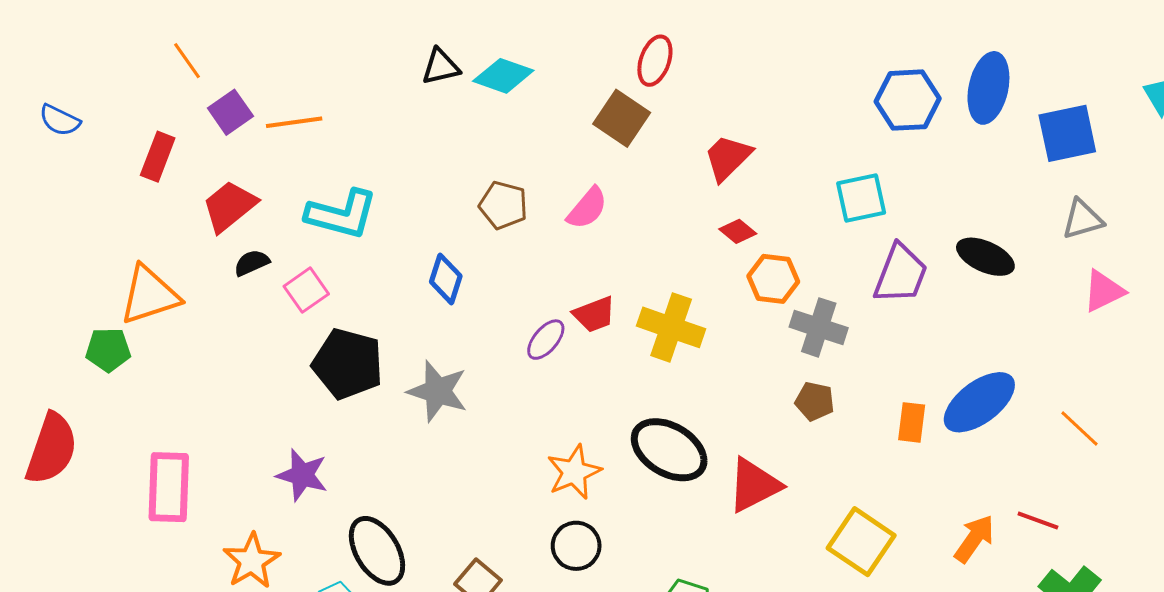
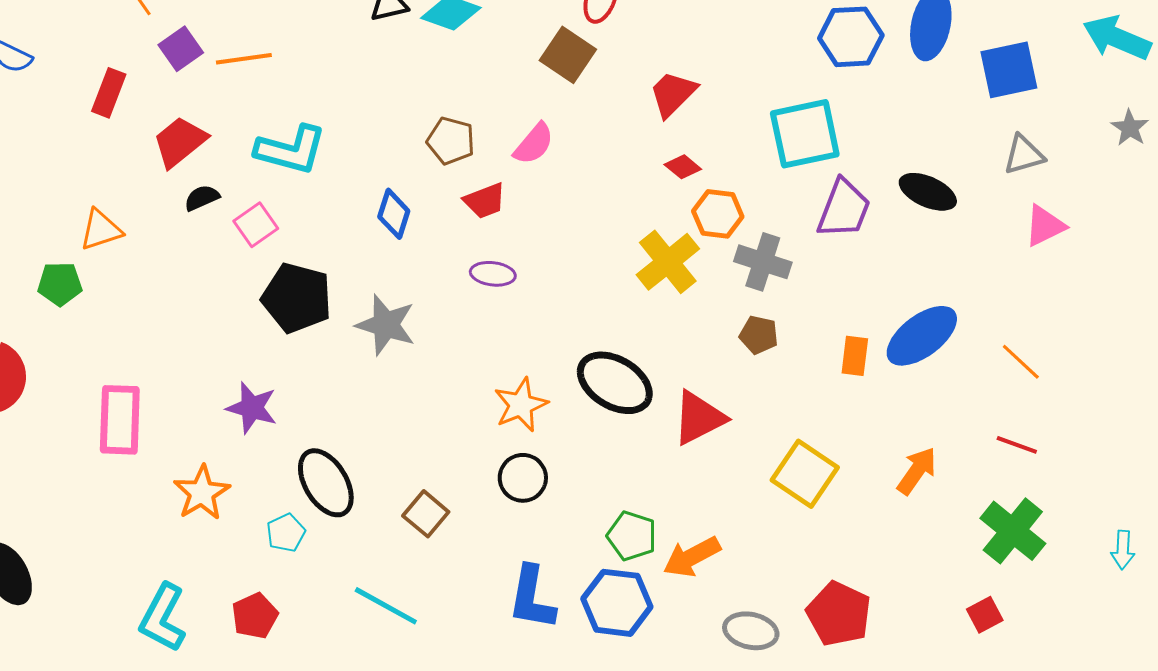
cyan square: (861, 198) -> (805, 134), size x1.4
orange triangle: (150, 295) -> (101, 230), size x0.7
red trapezoid: (594, 314) -> (485, 201), moved
yellow cross: (671, 327) -> (668, 262), moved, turned 32
purple ellipse: (546, 340) -> (493, 274), turned 57
red line: (1038, 521) -> (1017, 445), moved

